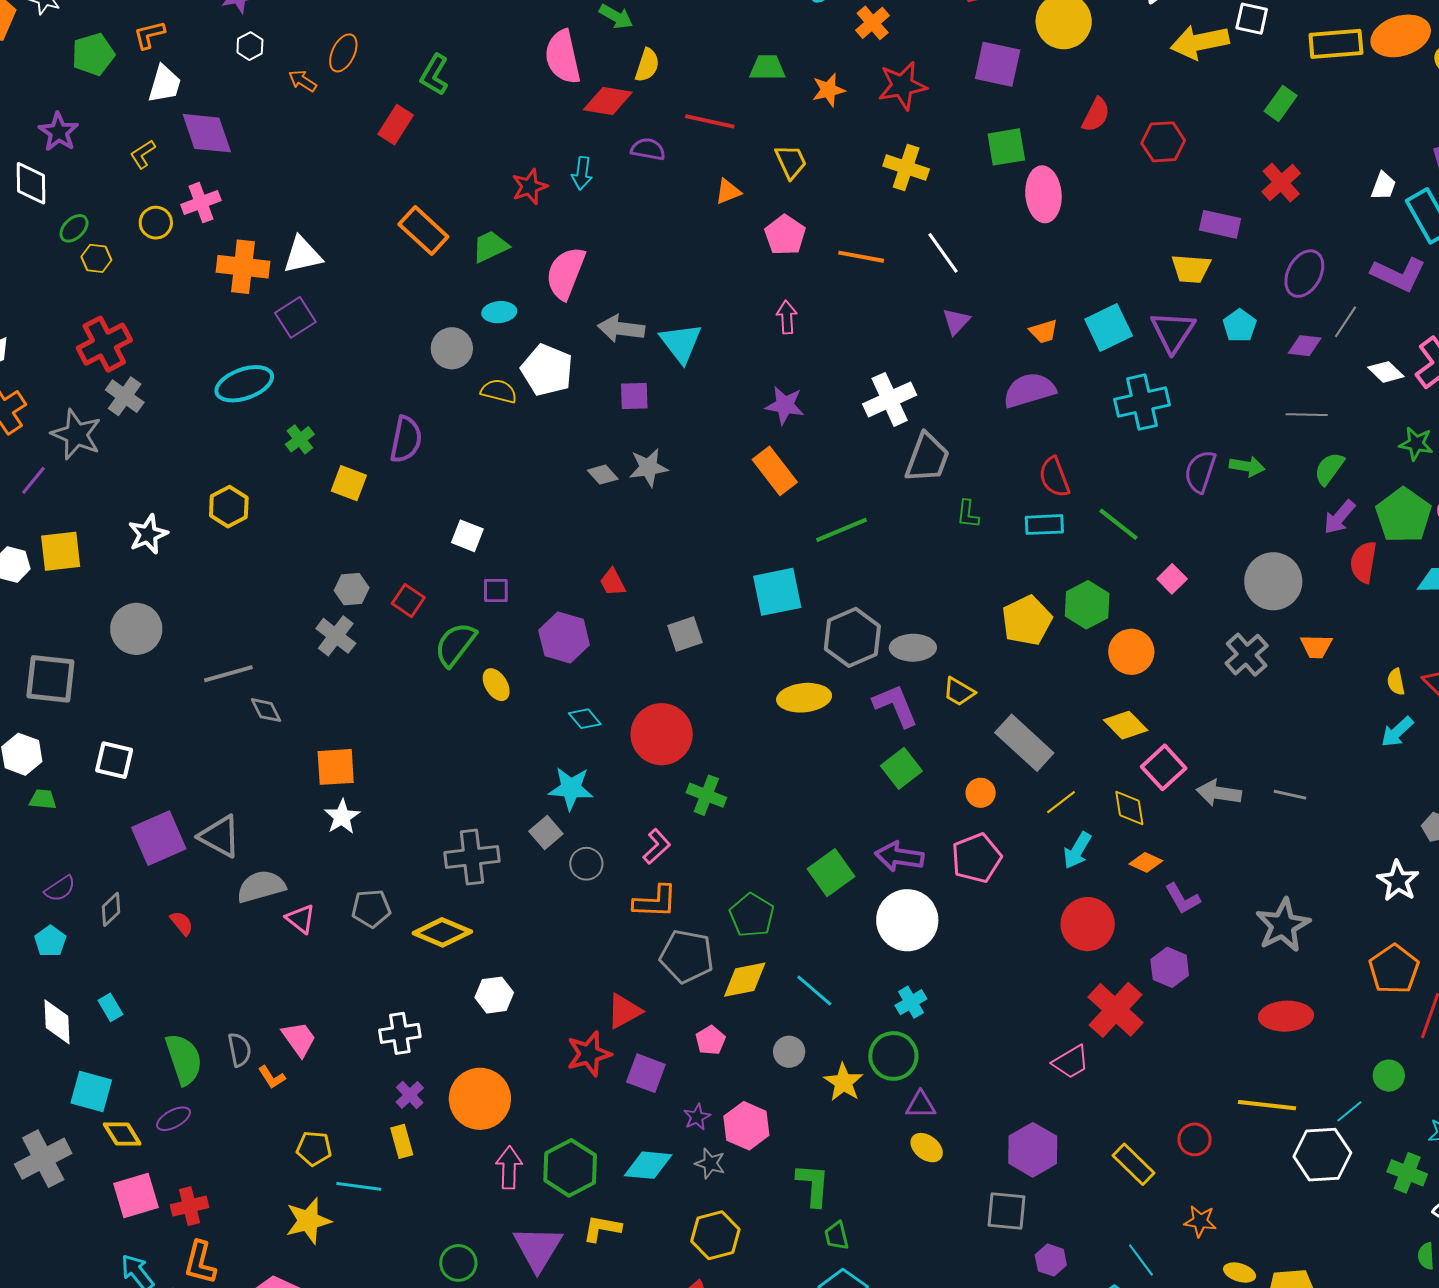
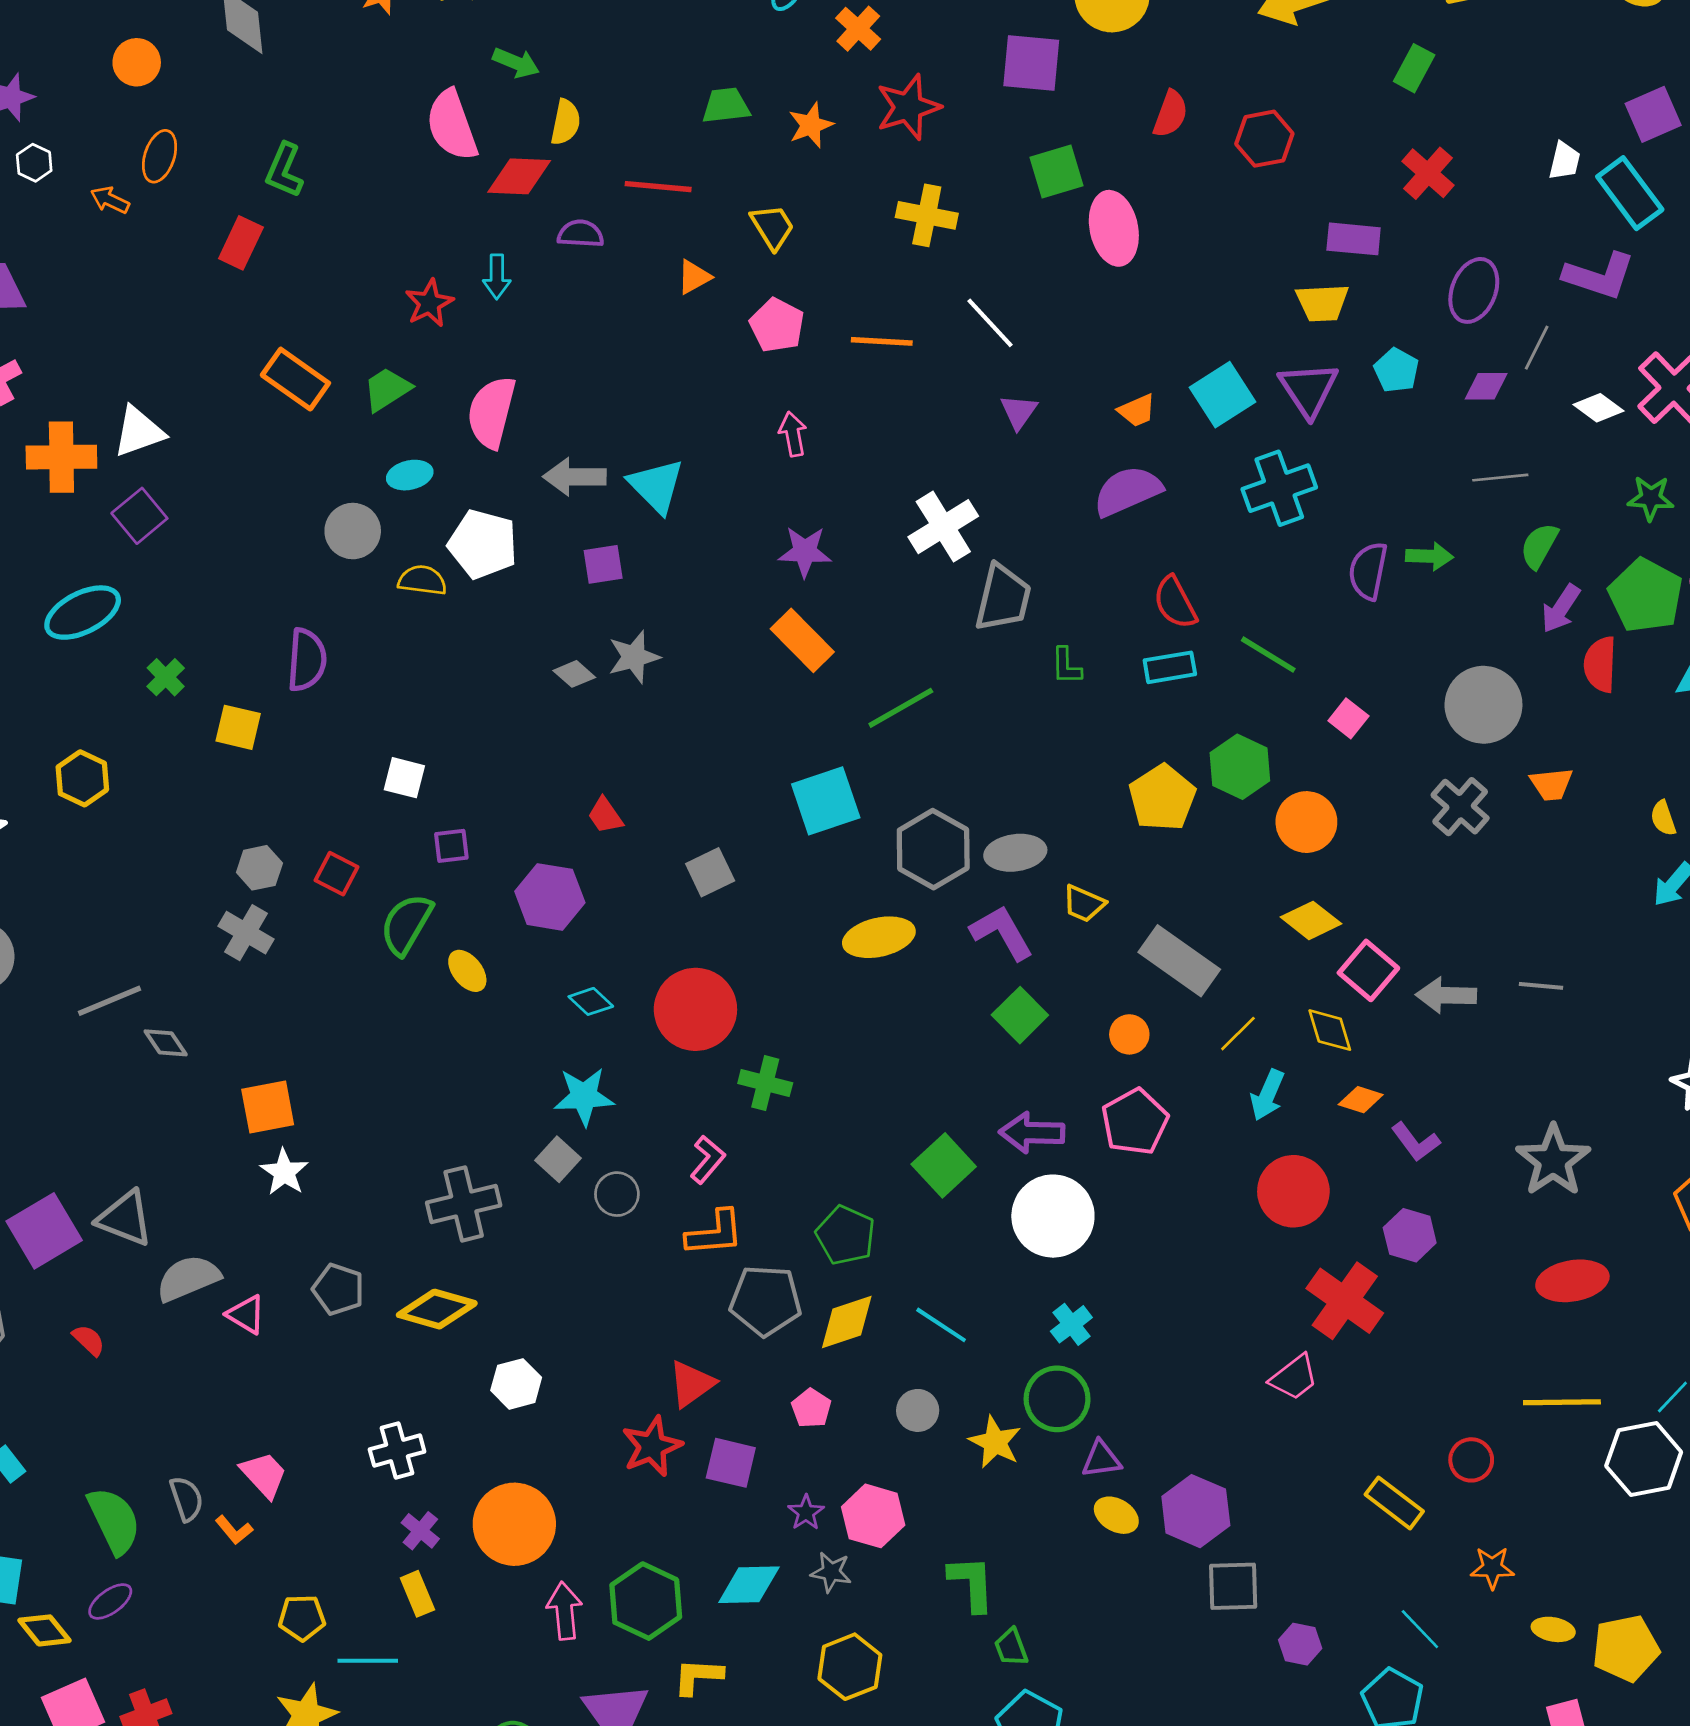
gray pentagon: (371, 909) -> (338, 1289), turned 30
purple hexagon: (1033, 1150) -> (1196, 1511), moved

